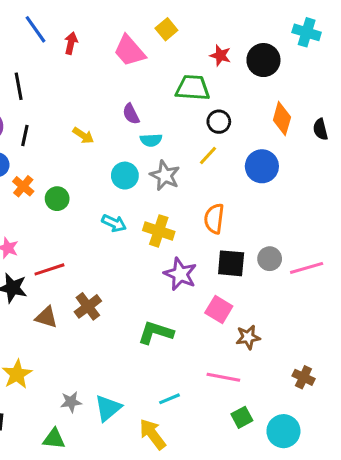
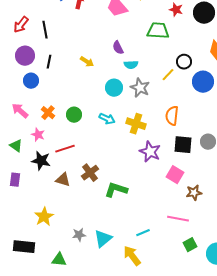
black circle: (219, 122) -> (184, 62), moved
orange cross: (23, 186) -> (48, 113), moved
green circle: (57, 199) -> (74, 115), moved
green L-shape: (156, 333) -> (116, 190), moved
green triangle: (54, 439) -> (59, 260), moved

